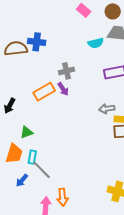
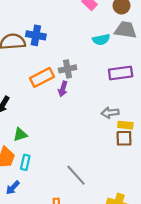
purple arrow: (63, 89) -> (63, 89), turned 48
orange rectangle: (44, 92) -> (42, 77), moved
gray line: (42, 170) -> (76, 175), moved

